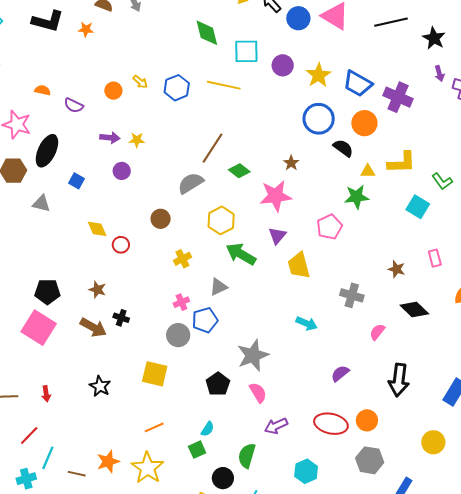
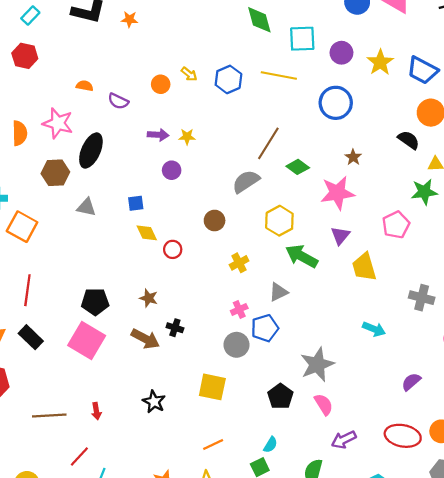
blue circle: (319, 119) -> (336, 103), moved
blue square: (77, 181) -> (136, 203), moved, turned -35

